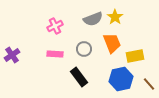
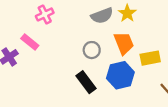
pink cross: (55, 26) -> (45, 14), moved
pink rectangle: (55, 54) -> (30, 42), moved, turned 35
blue hexagon: (121, 79) -> (120, 75), moved

